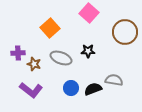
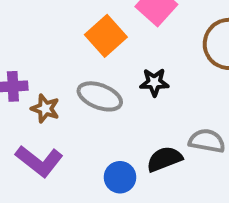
orange square: (50, 28) -> (106, 36), moved
blue circle: (71, 88) -> (120, 177), moved

